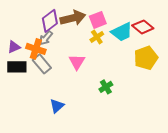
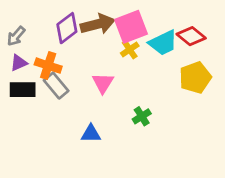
pink square: (98, 20) -> (131, 27), size x1.4
gray arrow: (46, 38) -> (16, 36), moved
blue triangle: (57, 106) -> (91, 134), moved, turned 42

